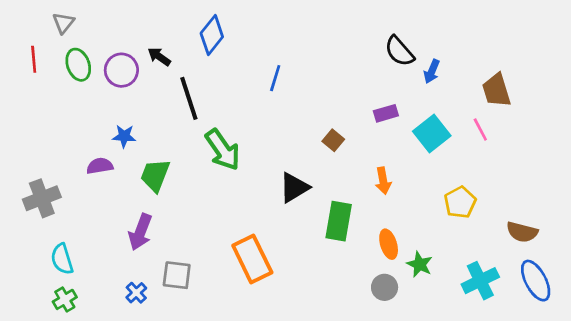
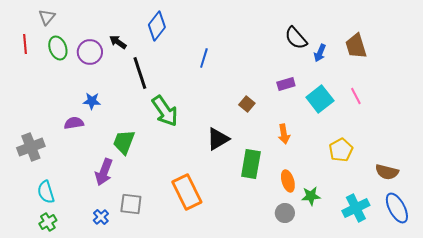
brown trapezoid: (497, 90) -> (356, 46), moved
green trapezoid: (155, 175) -> (124, 142), moved
green star: (420, 264) -> (311, 196), turned -30

